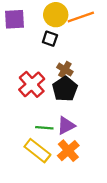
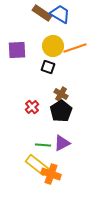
red cross: (32, 84) -> (32, 107), size x0.6
orange cross: (68, 151) -> (51, 174), moved, turned -30

